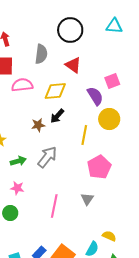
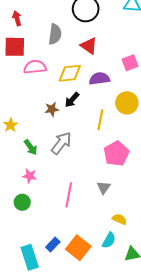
purple semicircle: (95, 96) -> (99, 79), moved, turned -66
green arrow: (18, 161) -> (31, 147), turned 70
yellow semicircle: (109, 236) -> (119, 219), moved

